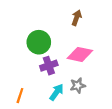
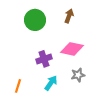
green circle: (39, 42) -> (35, 20), moved
gray star: (78, 86) -> (78, 75), moved

